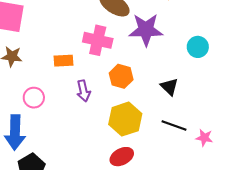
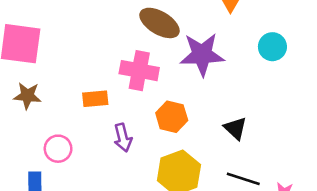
cyan circle: (198, 47) -> (272, 47), moved

